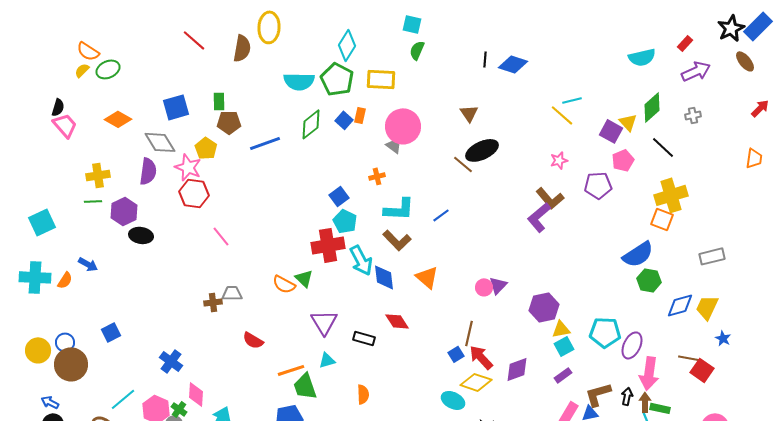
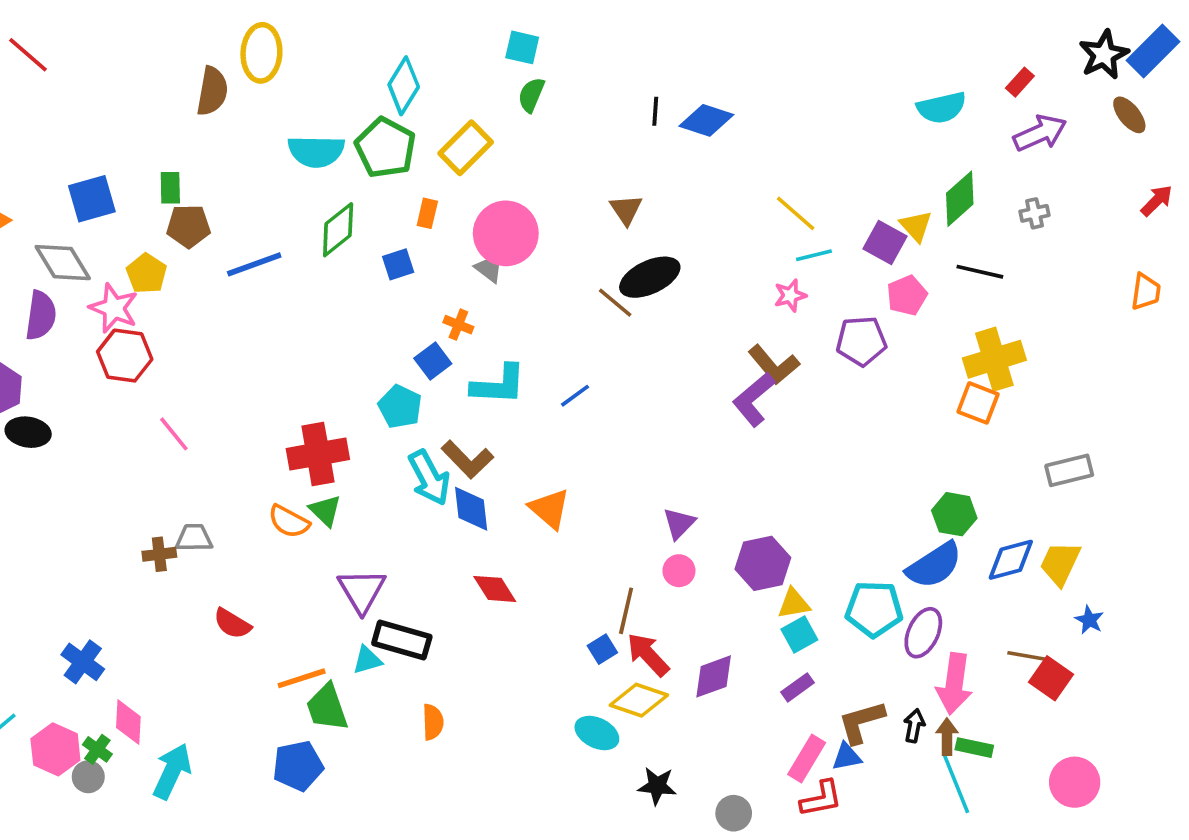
red line: (194, 40) -> (28, 55), moved
yellow rectangle: (381, 79) -> (466, 148), turned -48
cyan line: (572, 100) -> (814, 255), moved
blue square: (344, 120) -> (398, 264), moved, turned 30
black line: (663, 147) -> (980, 272), turned -30
orange cross: (377, 176) -> (458, 325), turned 35
blue square: (339, 196) -> (433, 361), moved
brown L-shape: (397, 240) -> (467, 459), moved
red cross: (328, 245) -> (318, 454), moved
blue semicircle: (638, 254) -> (934, 565), moved
pink circle: (484, 287) -> (679, 571), moved
black rectangle: (364, 338) -> (402, 640), moved, size x1.4

